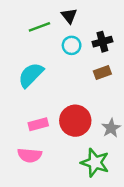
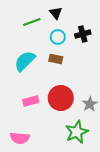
brown rectangle: (102, 73) -> (56, 59), moved, turned 32
pink semicircle: (30, 155) -> (20, 138), moved
green star: (95, 163) -> (77, 132), turned 30

